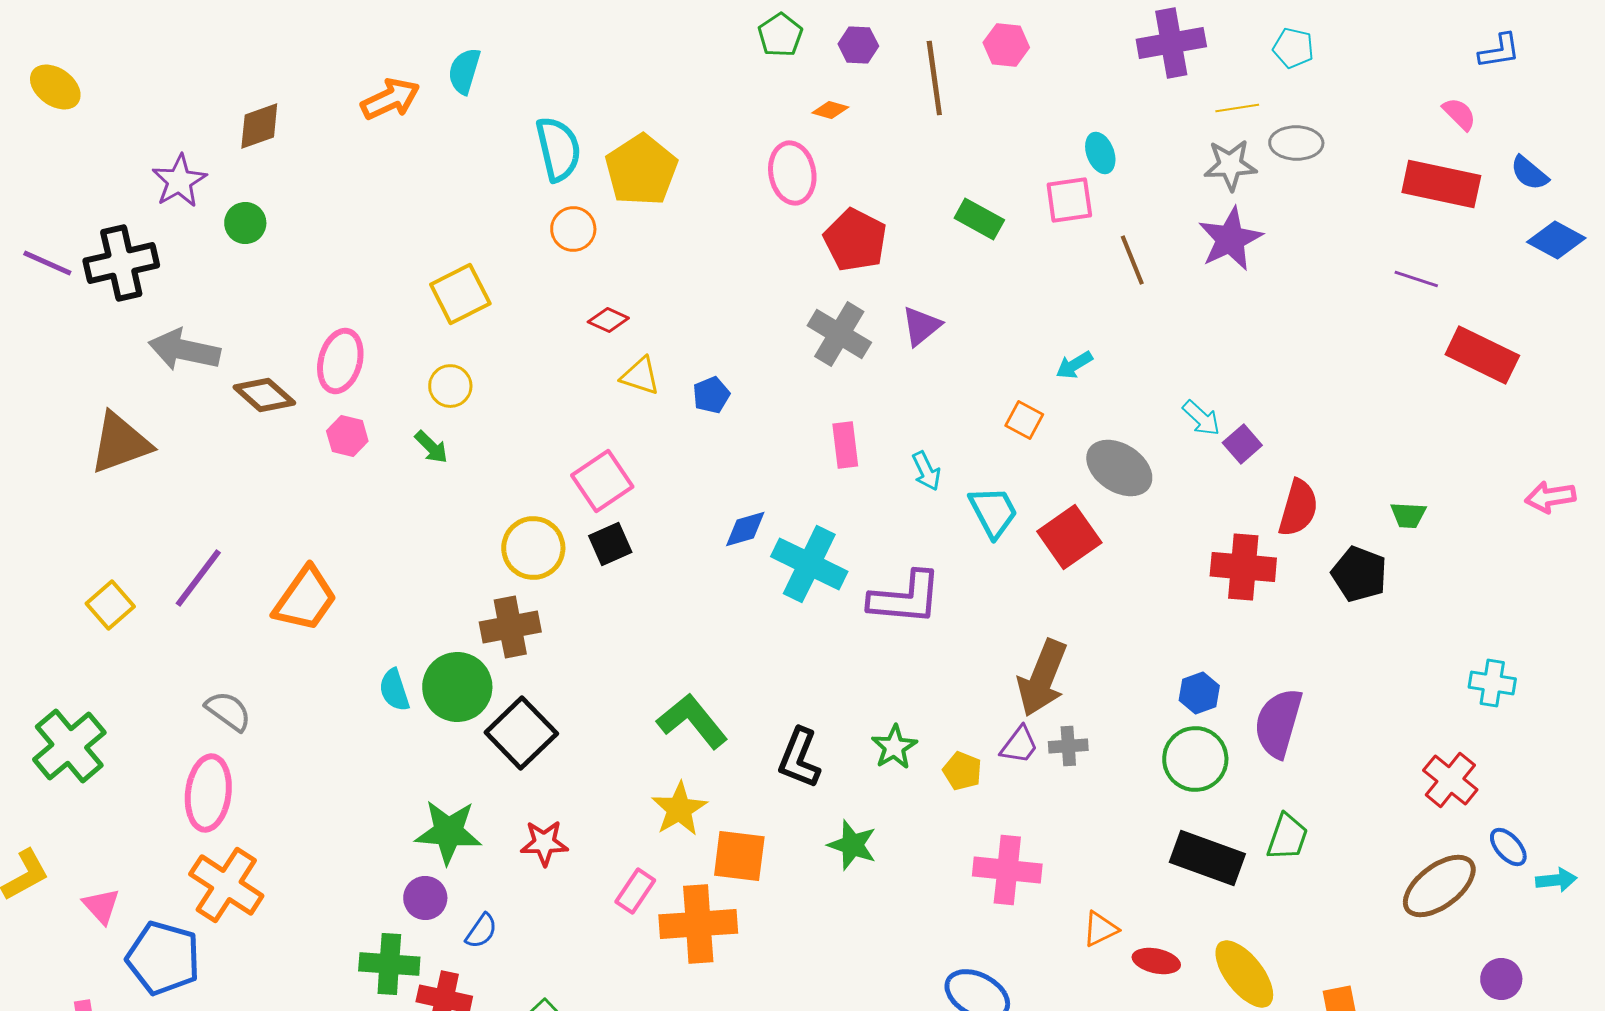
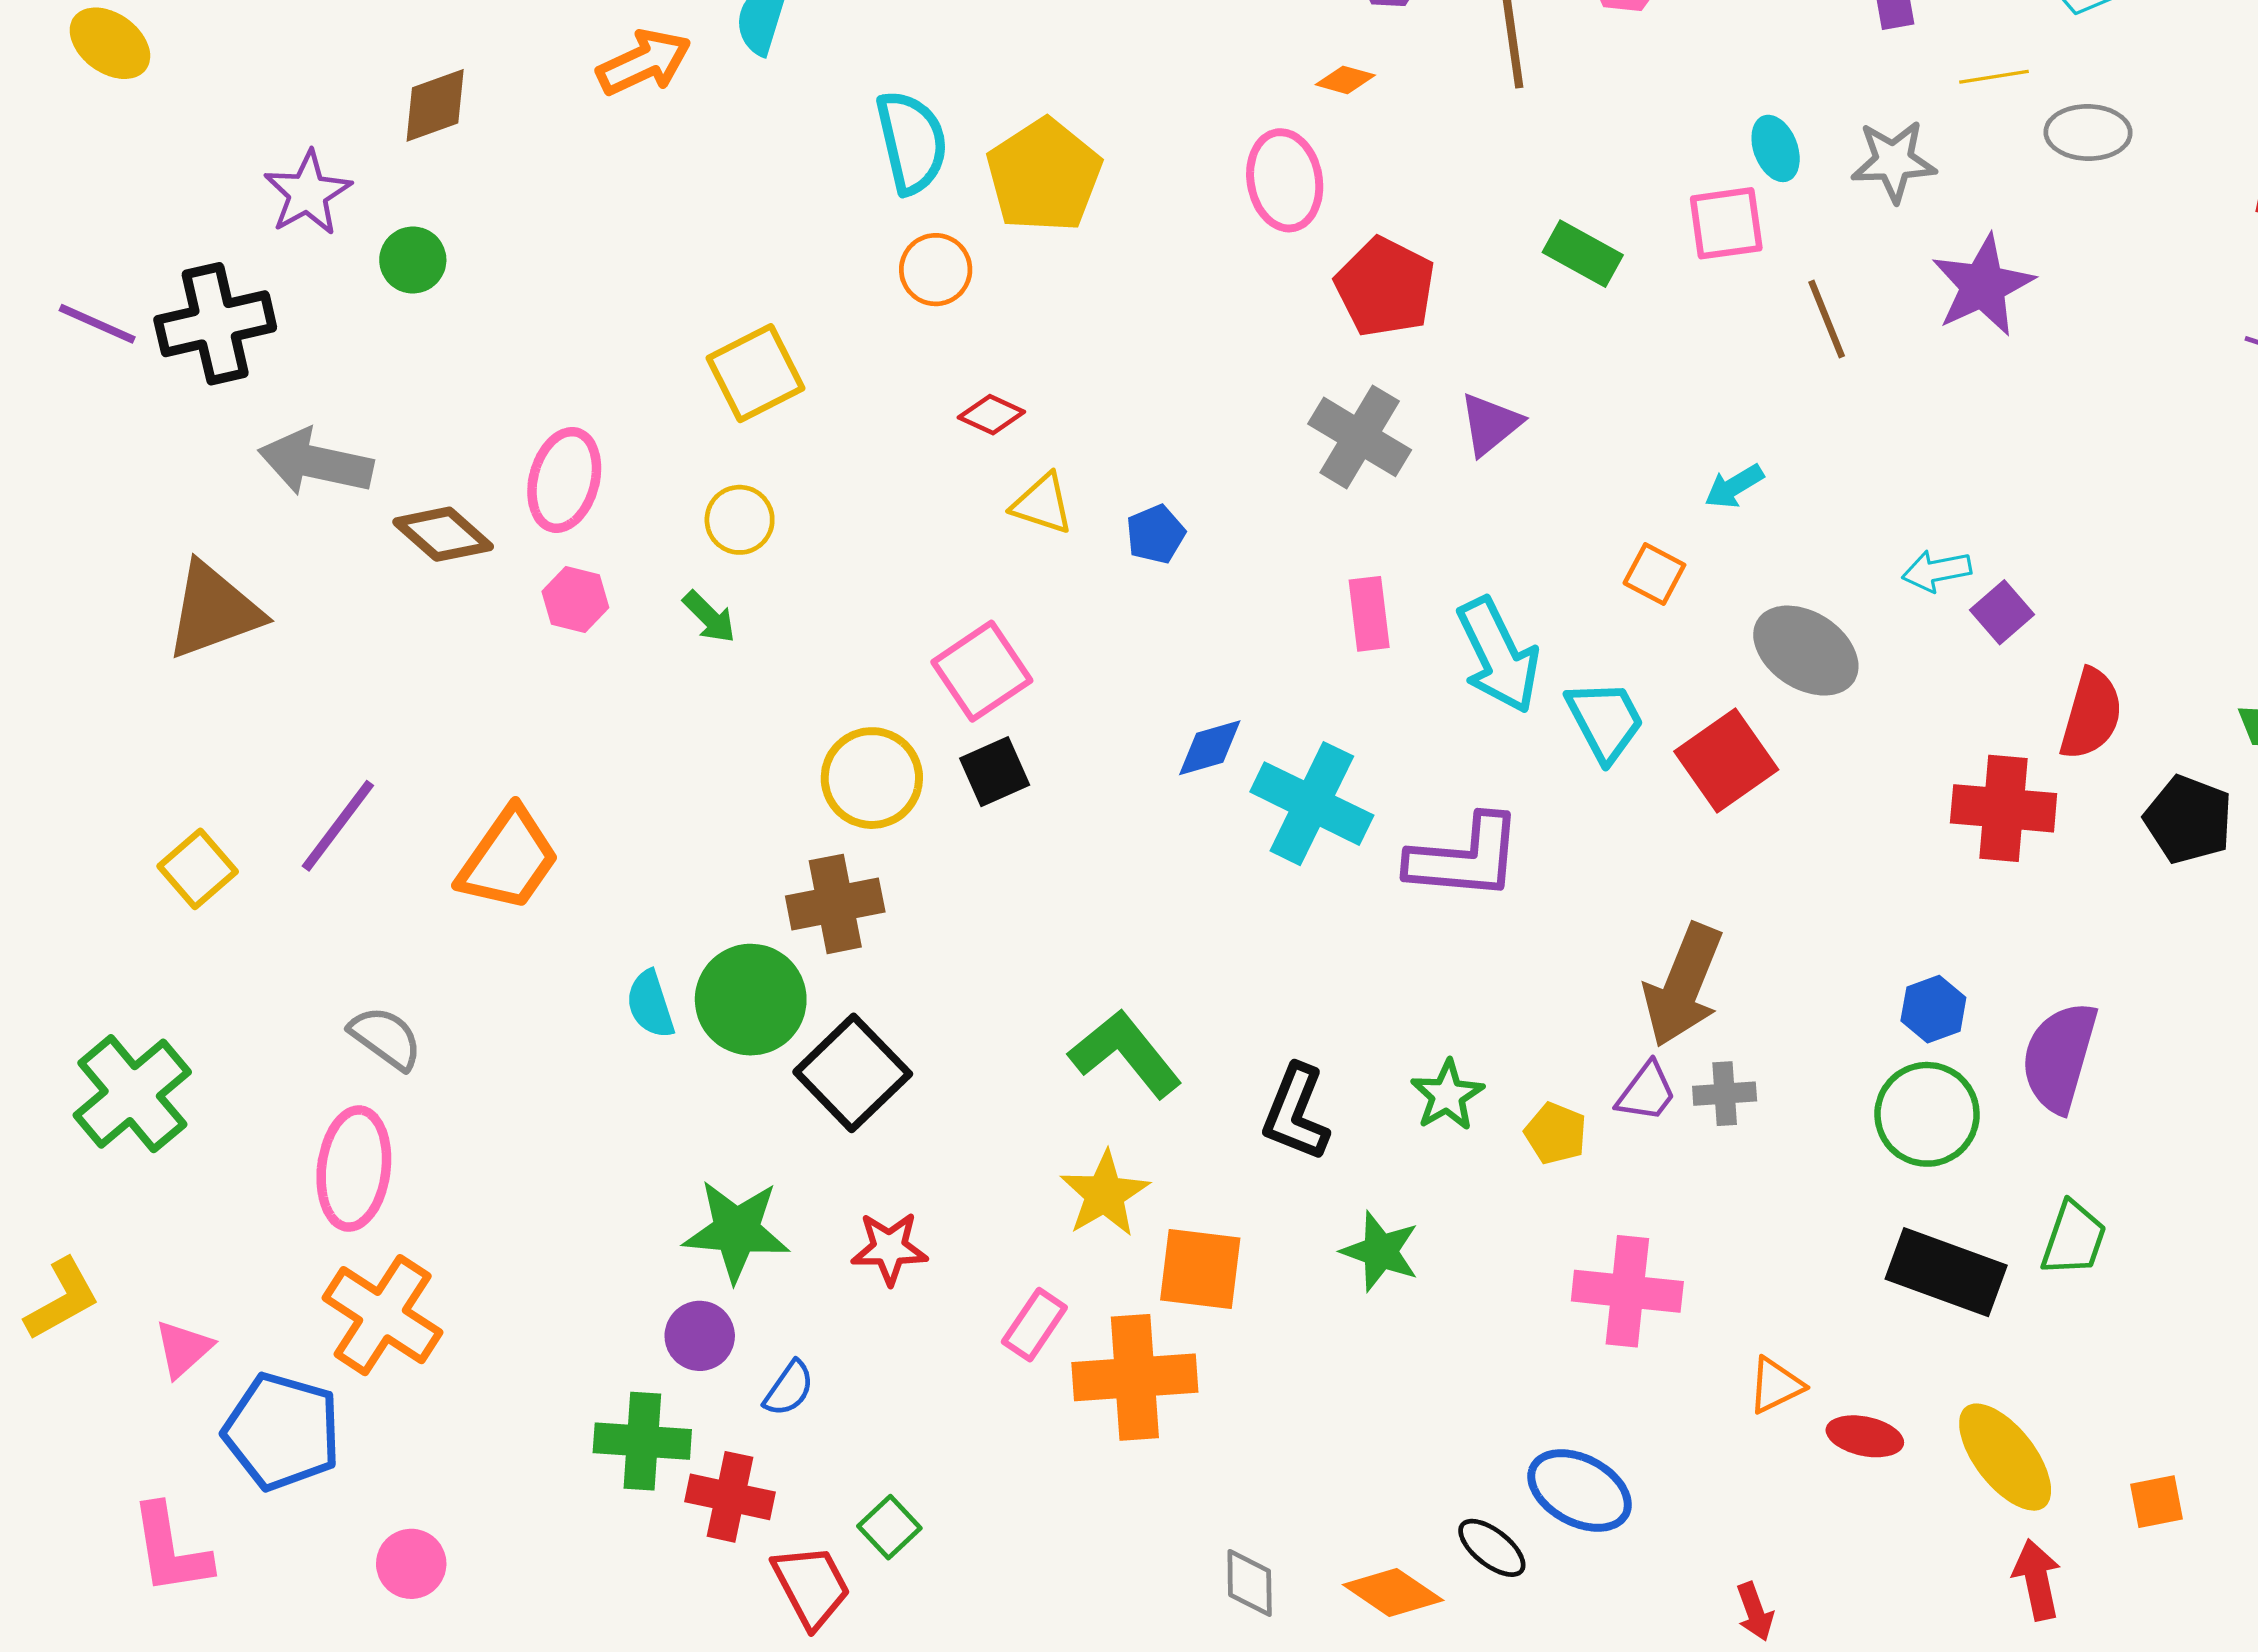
gray star: (1230, 165) -> (1894, 161), moved
cyan arrow: (1201, 418) -> (1937, 571), turned 126
cyan arrow: (926, 471) -> (1498, 655), size x1.8
pink triangle: (101, 906) -> (183, 1349), turned 30

